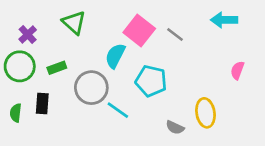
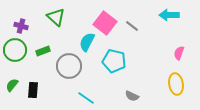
purple cross: (28, 35) -> (21, 26), turned -32
black rectangle: (42, 104) -> (33, 90), moved
cyan line: (118, 110) -> (86, 98), moved
green semicircle: (16, 113) -> (12, 85), turned 32
yellow ellipse: (206, 113) -> (176, 84), moved

